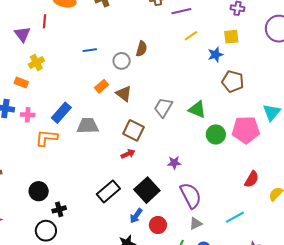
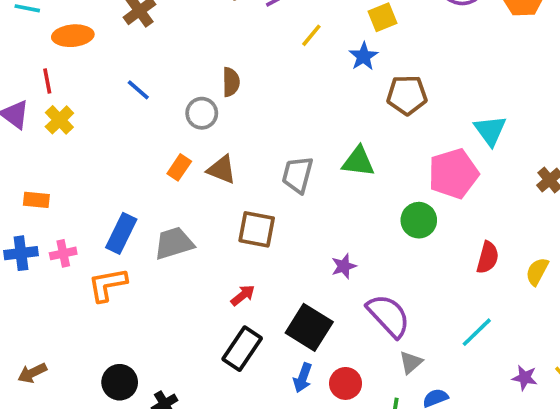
blue line: (90, 50) -> (138, 90), moved, turned 64
yellow cross: (36, 62) -> (59, 120), moved
green circle: (216, 134) -> (419, 220), moved
red arrow: (128, 154) -> (243, 295), moved

